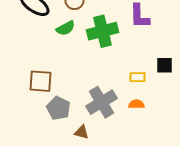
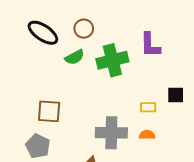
gray cross: (102, 102) -> (111, 133), turned 32
gray pentagon: (58, 108) -> (38, 146), moved

